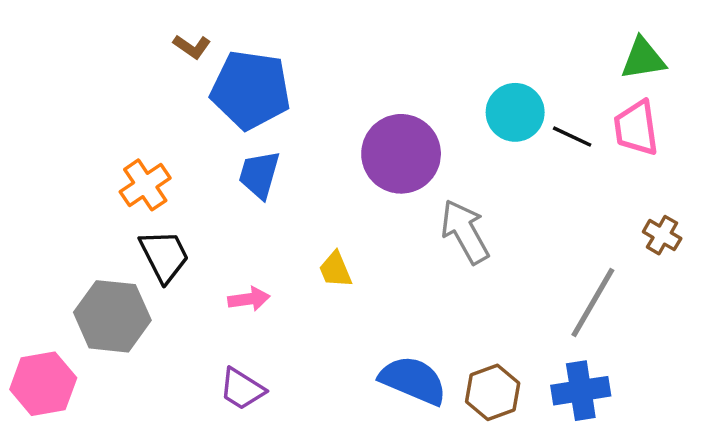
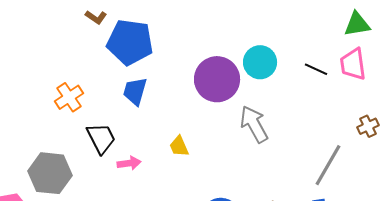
cyan circle: (515, 112) -> (260, 62), moved
brown cross: (662, 235) -> (368, 126), turned 35
black trapezoid: (164, 256) -> (101, 138), moved

